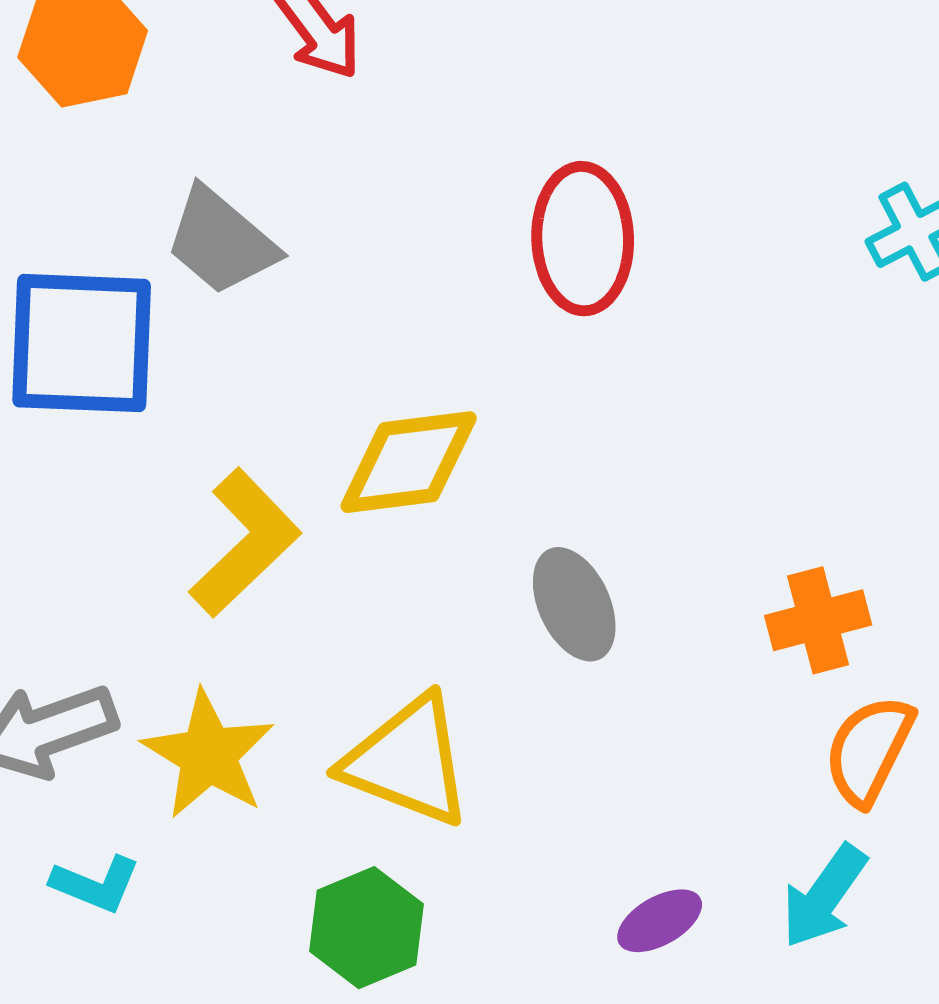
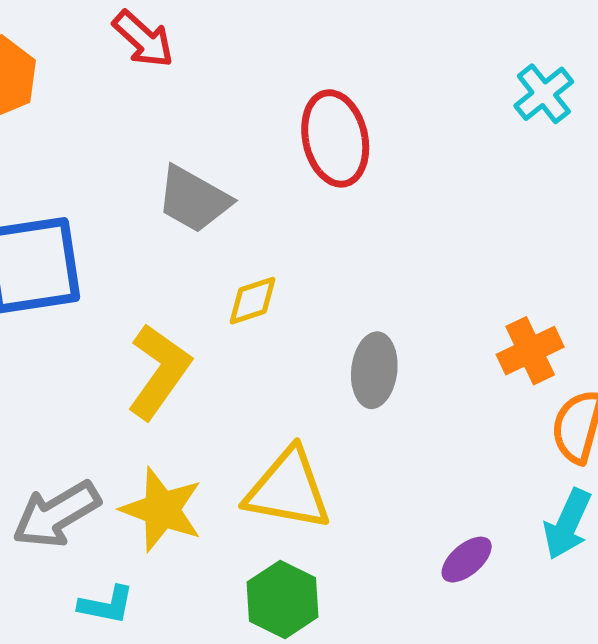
gray trapezoid: (221, 241) -> (194, 199), moved
yellow diamond: (409, 462) -> (252, 301), size x0.6
gray ellipse: (574, 604) -> (374, 370), turned 42

